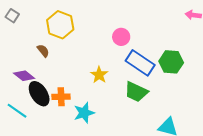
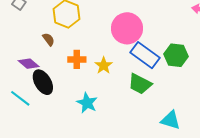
pink circle: (121, 37) -> (127, 28), size x1.8
orange cross: (61, 97) -> (77, 59), moved
cyan star: (84, 113) -> (87, 103), turned -30

